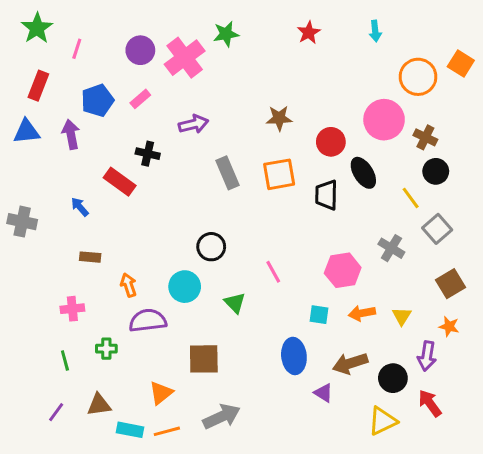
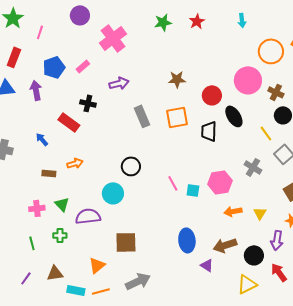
green star: (226, 34) -> (163, 22), moved
purple circle: (140, 50) -> (80, 15), moved
orange arrow: (129, 285) -> (75, 163), moved, turned 91
green triangle: (235, 303) -> (62, 204), moved
cyan square: (319, 315) -> (193, 190), moved

